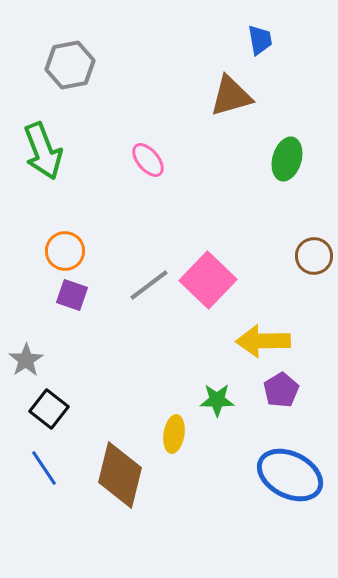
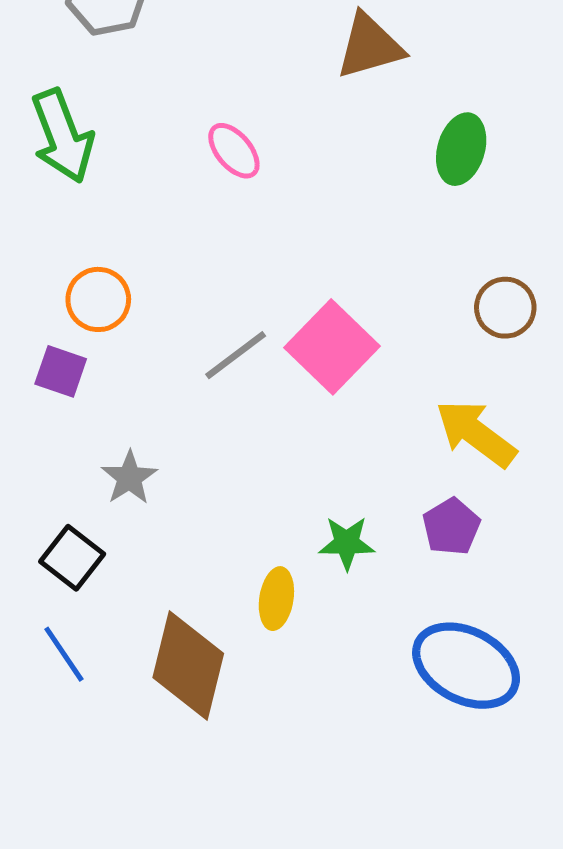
purple square: (72, 295) -> (61, 371), moved
yellow arrow: (263, 341) -> (476, 434), moved, turned 38
gray star: (26, 360) -> (129, 478), moved

